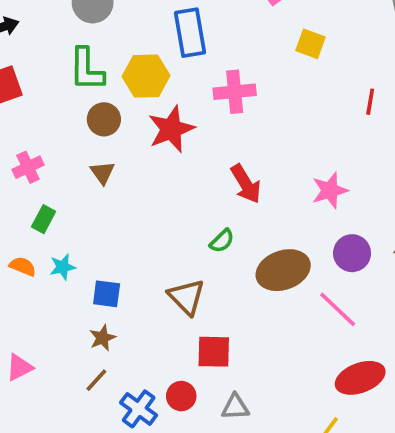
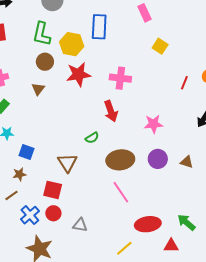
pink cross: (235, 92) -> (120, 78), moved
pink line: (338, 309) -> (121, 192), moved
red square: (214, 352) -> (53, 190), moved

